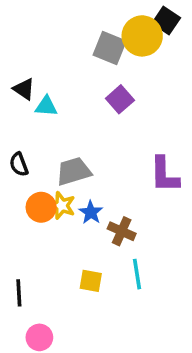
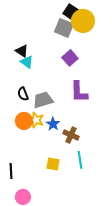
black square: (166, 21) -> (71, 12), moved
black triangle: (24, 89) -> (22, 51), moved
cyan triangle: (46, 106) -> (27, 62), turned 32
black semicircle: (19, 164) -> (23, 94), moved
purple L-shape: (164, 175) -> (79, 92), moved

